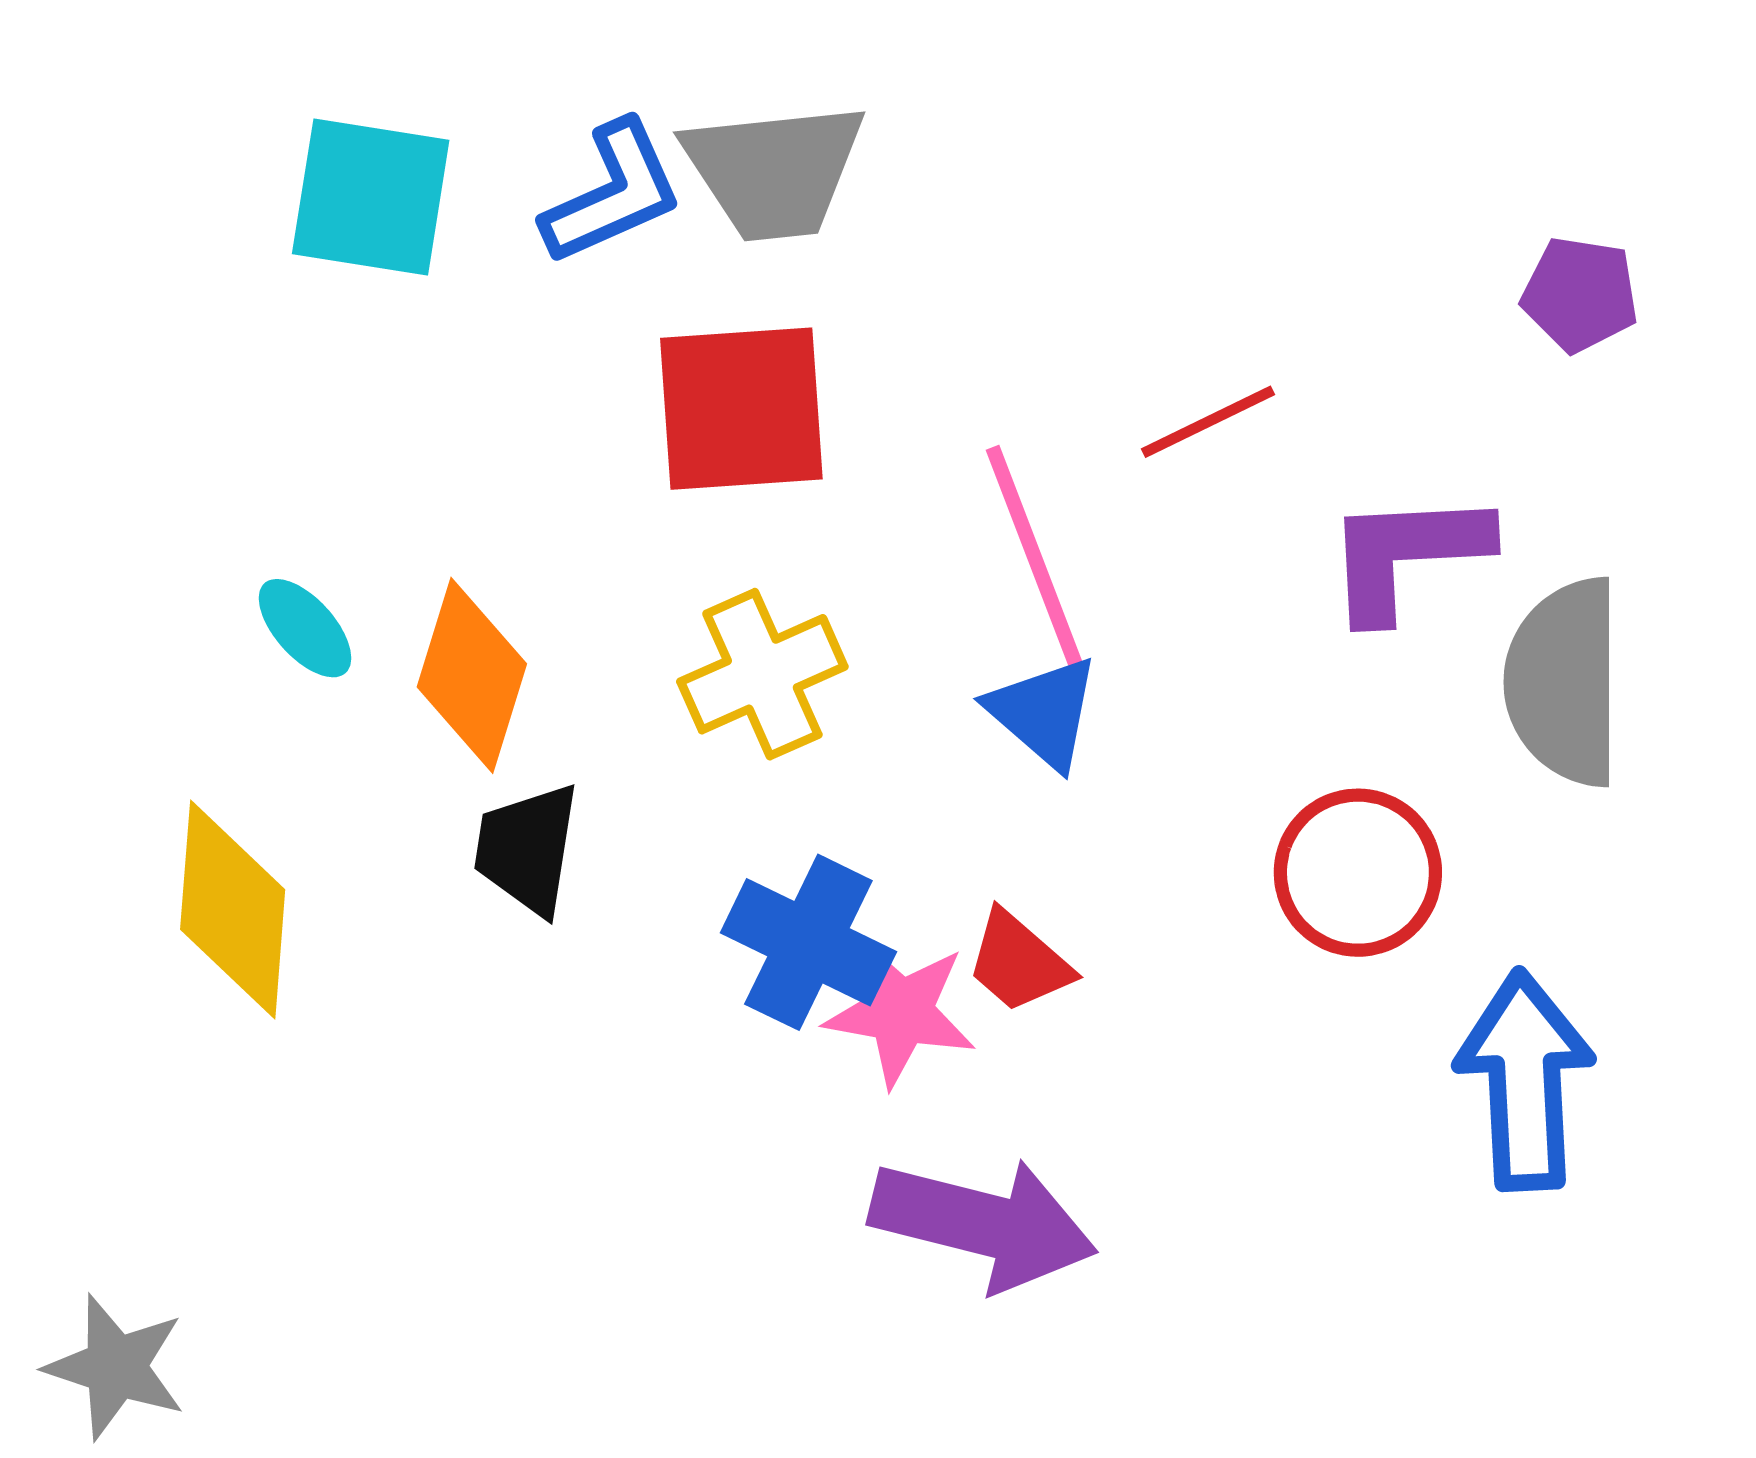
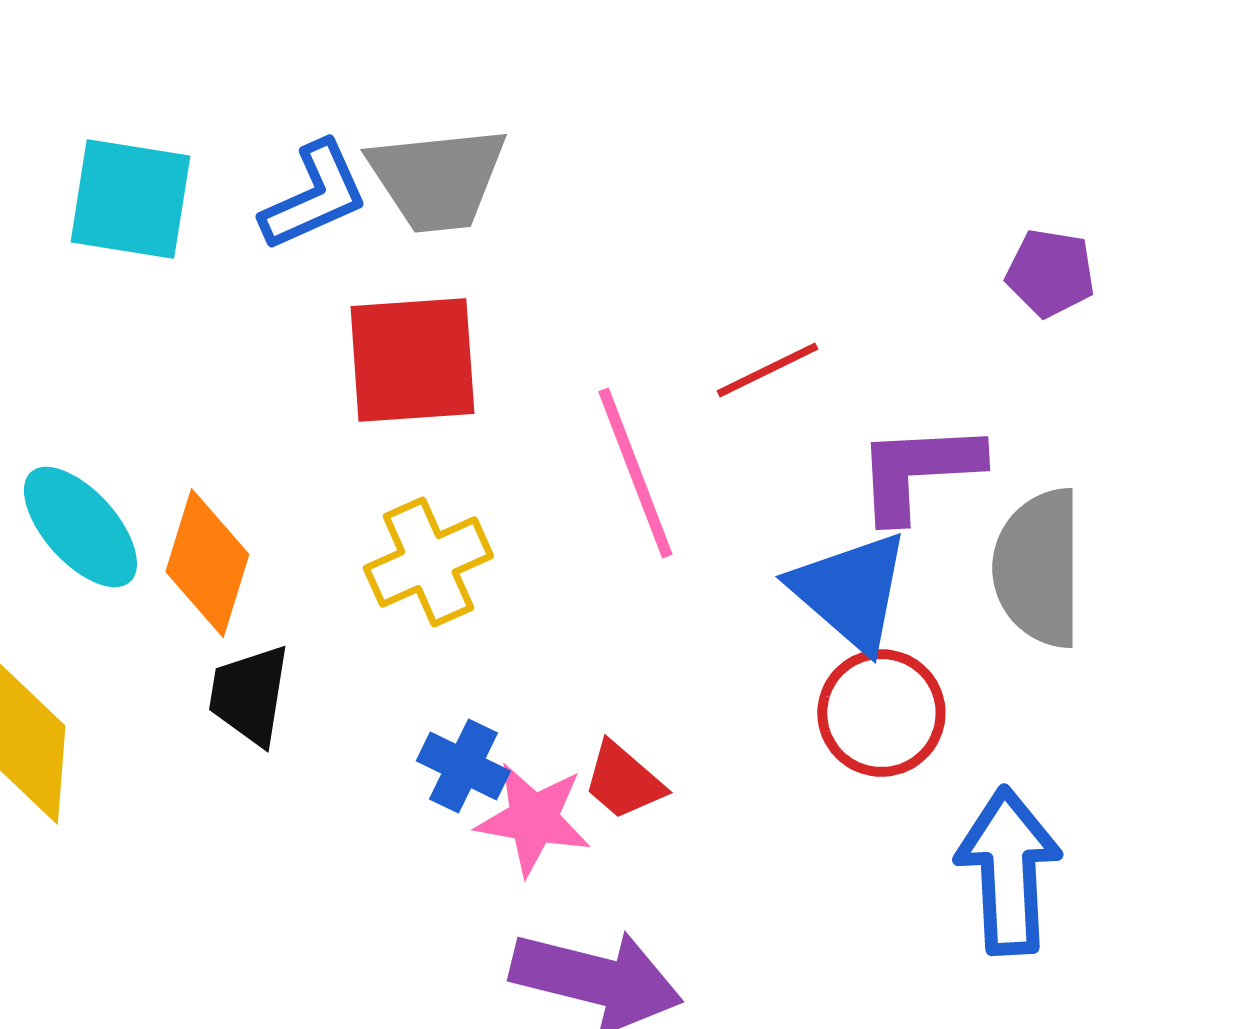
cyan ellipse: (305, 628) -> (80, 527), size x1.6
blue triangle: (1044, 712) -> (850, 591), moved, size x1.4
blue cross: (808, 942) -> (463, 766), size x0.7

